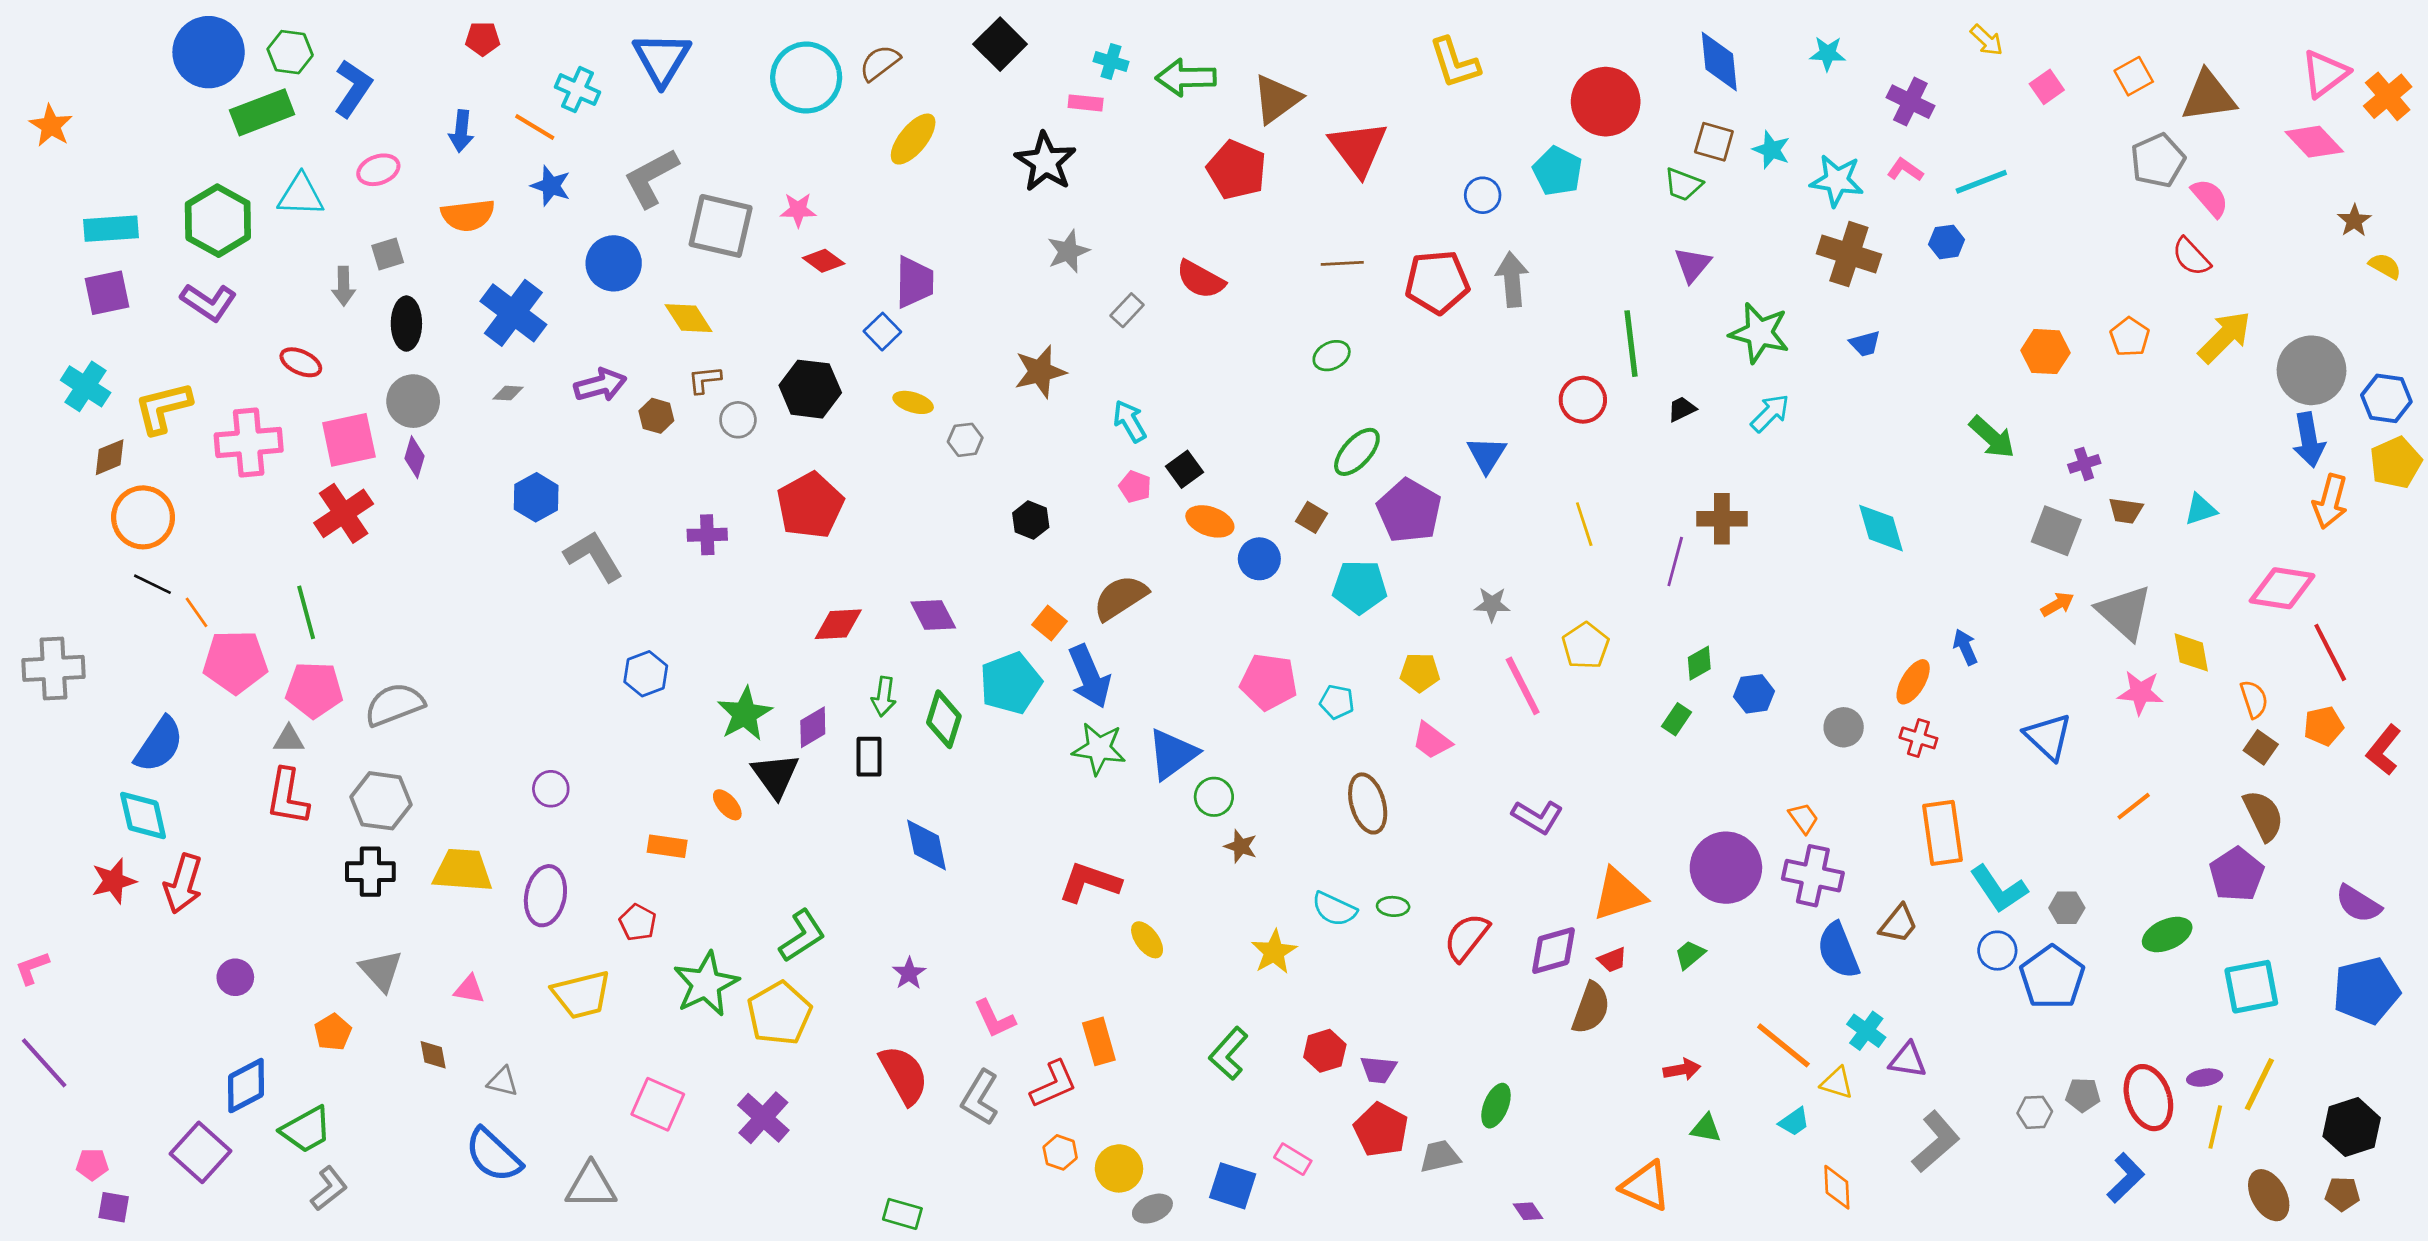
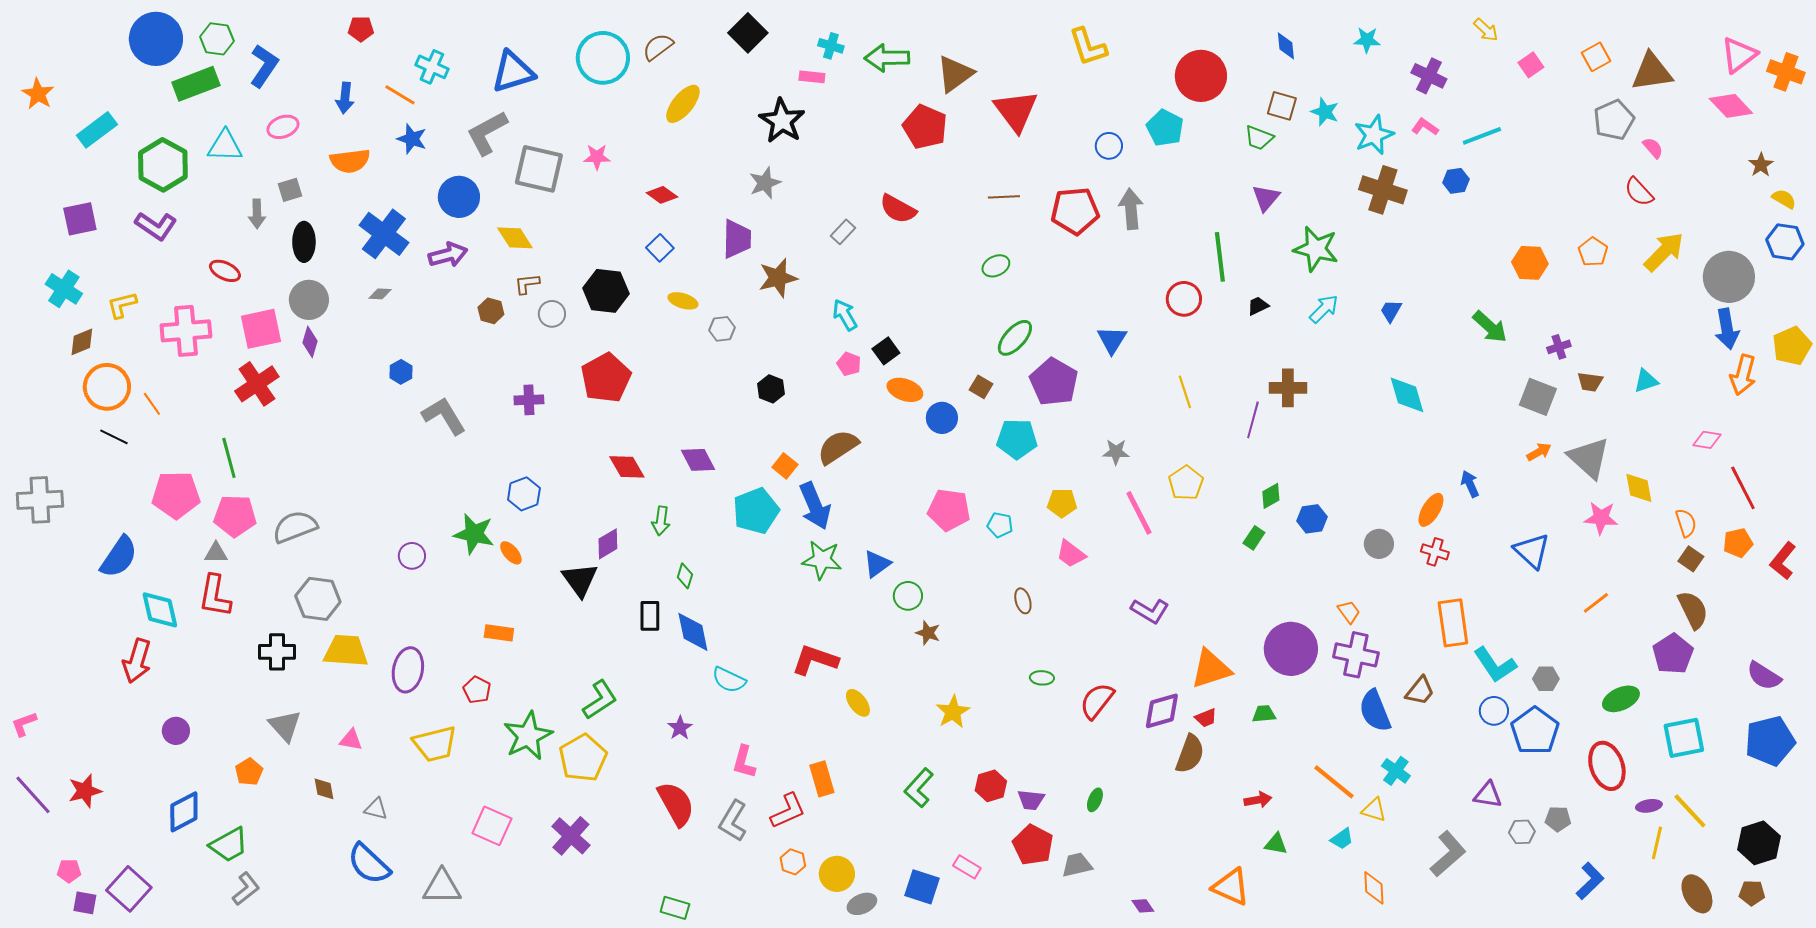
blue triangle: (662, 59) -> (513, 72), moved, turned 42
blue diamond: (1719, 62) -> (1286, 46), size x0.6
orange cross: (2388, 96) -> (1786, 72), turned -30
cyan star: (1837, 180) -> (1374, 135), turned -30
pink semicircle: (2210, 198) -> (1653, 148), size x0.7
cyan rectangle: (111, 229) -> (97, 130), moved, turned -33
gray star: (1068, 251) -> (765, 183), moved
red diamond: (824, 261) -> (662, 195), moved
purple trapezoid: (914, 282) -> (737, 239), moved
blue trapezoid: (1865, 344) -> (1391, 311), moved, turned 135
purple arrow: (600, 385) -> (448, 255), moved
blue hexagon: (2386, 398) -> (1785, 242), moved
yellow L-shape: (163, 408) -> (122, 305), size x0.7
blue hexagon: (536, 497) -> (401, 372), size x0.7
pink diamond: (2282, 588) -> (1707, 440), size x0.6
orange line: (197, 612) -> (152, 404), moved
red diamond: (838, 624) -> (627, 467), turned 63
blue hexagon: (646, 674) -> (524, 494), moved
green star: (745, 714) -> (474, 534), moved, turned -30
green diamond: (944, 719) -> (685, 576), moved, size x0.6
blue triangle: (1172, 754) -> (877, 564), size x0.7
black rectangle: (869, 757) -> (650, 616), moved
purple circle: (551, 789) -> (412, 556), moved
gray hexagon: (381, 801) -> (318, 599), moved
brown ellipse: (1368, 803) -> (1023, 601), size x0.6
orange ellipse: (727, 805) -> (511, 553), moved
cyan diamond: (143, 816) -> (160, 610), moved
red star: (114, 881) -> (85, 791), moved
cyan semicircle: (1334, 909) -> (729, 680), moved
green trapezoid: (1690, 955) -> (1264, 714), turned 35
pink L-shape: (995, 1019) -> (744, 762), turned 40
purple triangle: (1908, 1060) -> (1488, 795), moved
yellow line: (2259, 1084) -> (1690, 811), turned -69
red ellipse: (2148, 1098) -> (1607, 766), moved
green ellipse: (1496, 1106) -> (1095, 800), moved, size x0.7
purple square: (201, 1152) -> (129, 889), moved

